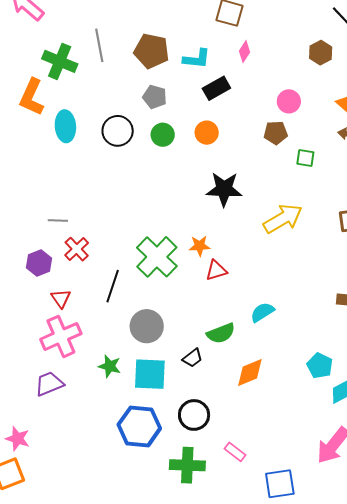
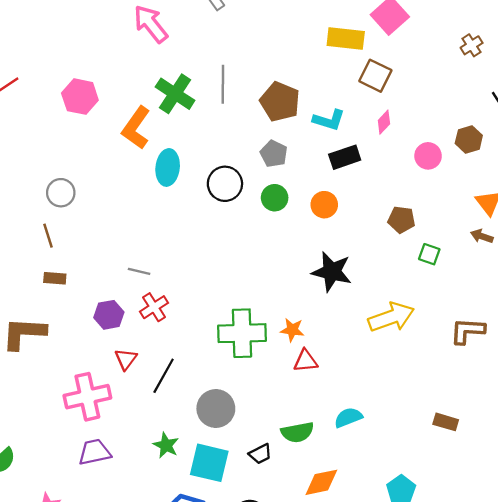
pink circle: (289, 101) -> (428, 156), moved
green cross: (157, 257) -> (242, 333), turned 33
black line: (113, 286) -> (164, 376), moved
pink cross: (61, 336) -> (87, 397), moved

